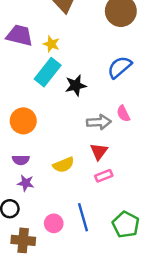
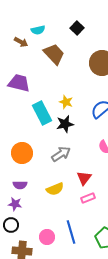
yellow star: (51, 44) -> (66, 102), moved
cyan rectangle: (48, 72) -> (42, 113), turned -65
gray arrow: (99, 122) -> (61, 154), moved, turned -30
purple star: (26, 183) -> (15, 204), moved

